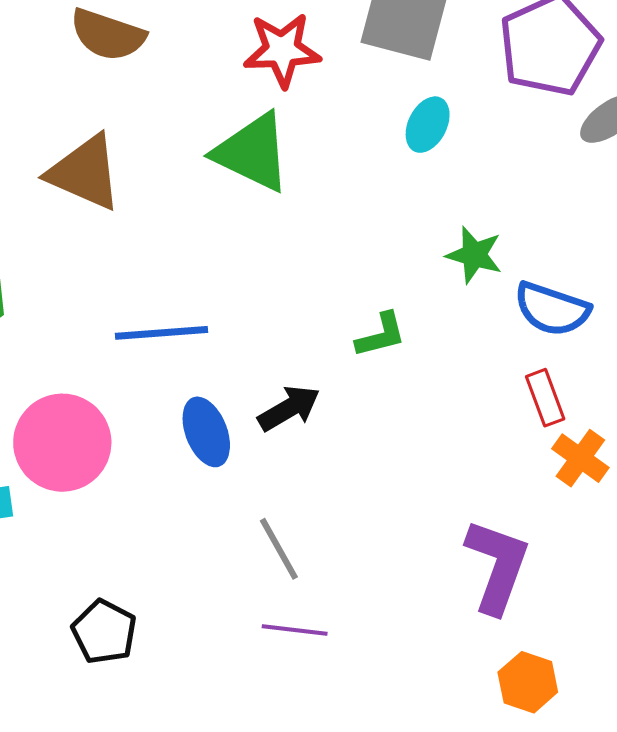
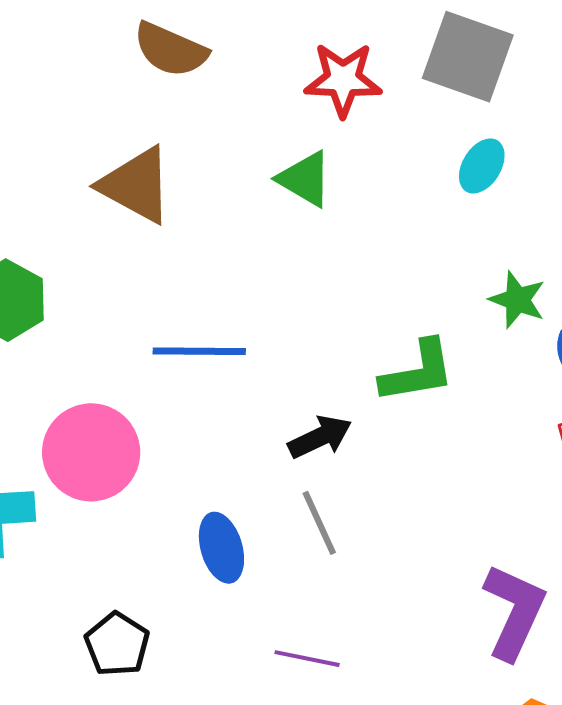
green triangle: (252, 152) -> (305, 179), size x0.7
green L-shape: (381, 335) -> (418, 372), size x1.5
blue ellipse: (206, 432) -> (221, 548), moved
gray line: (279, 549) -> (319, 523), moved

